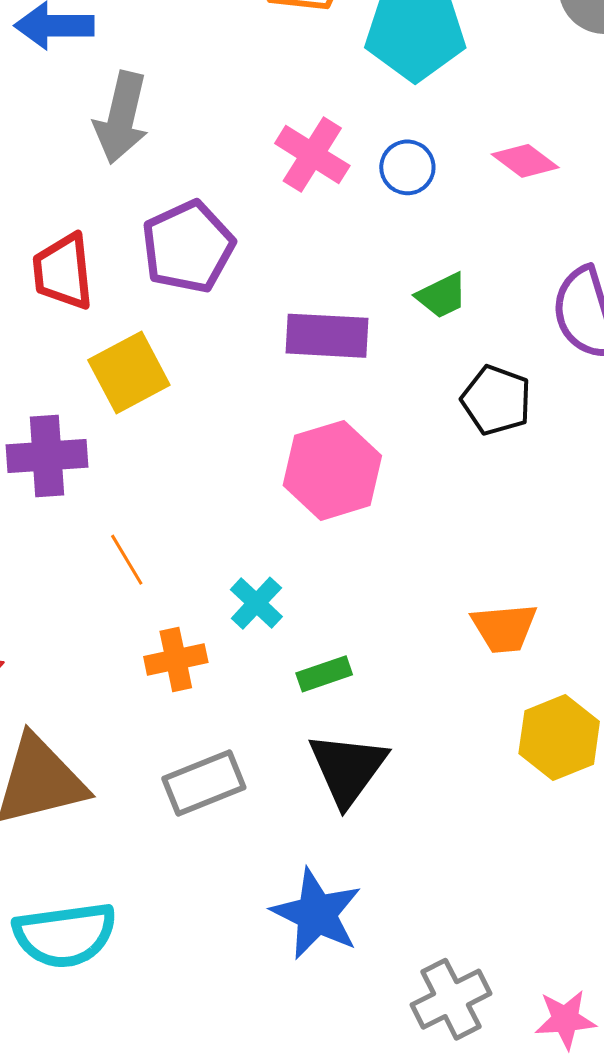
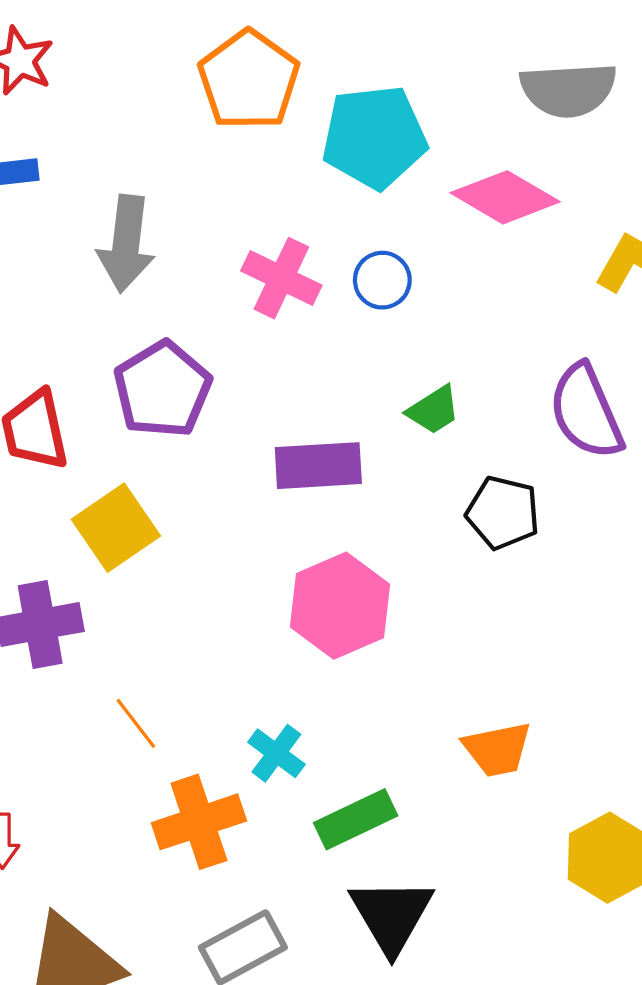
gray arrow: (121, 118) -> (126, 244), moved
pink diamond: (525, 161) -> (505, 197), moved, size x1.5
orange trapezoid: (504, 628) -> (497, 749), moved
orange cross: (176, 660) -> (199, 822), size x1.4
green rectangle: (324, 674) -> (356, 819), size x1.4

